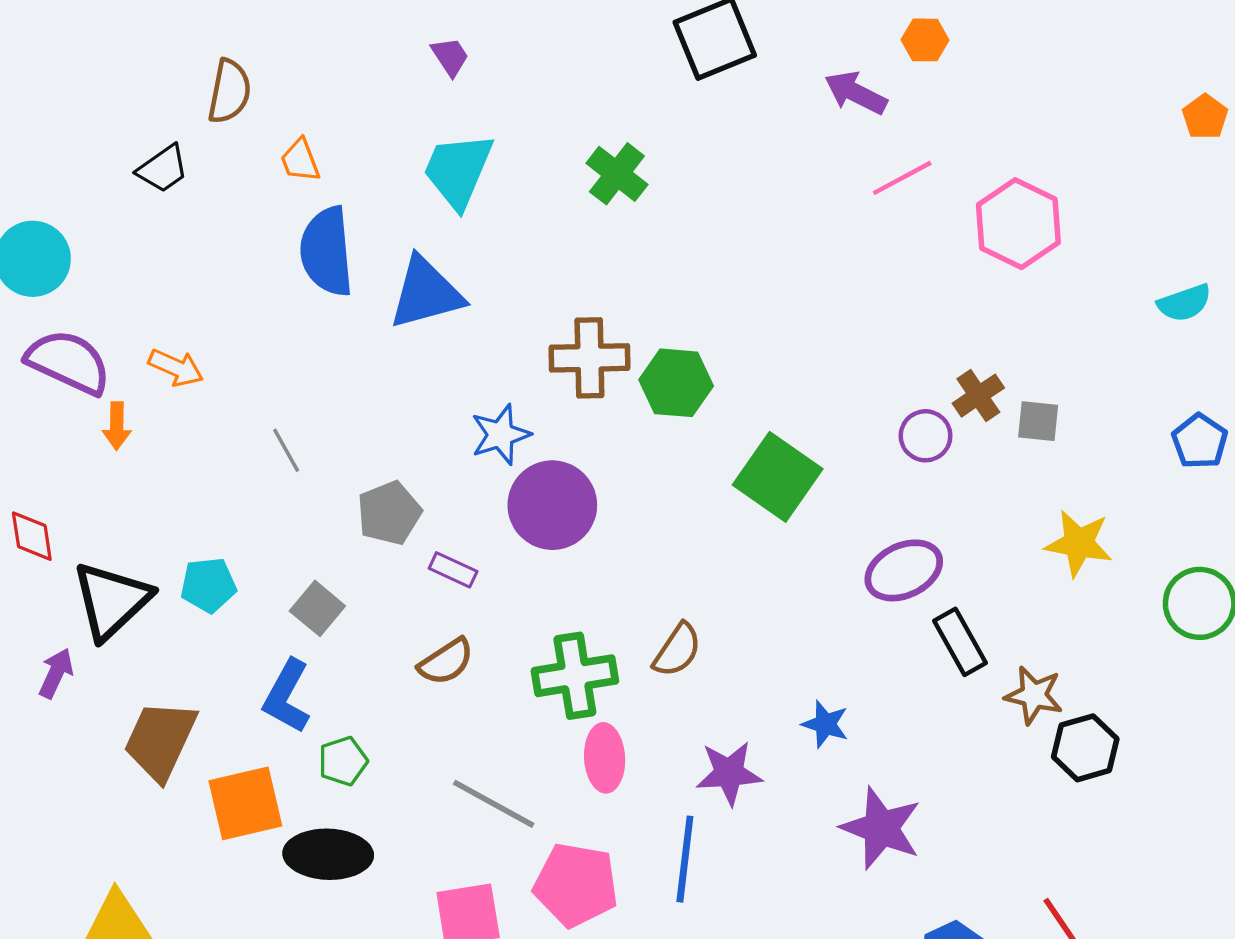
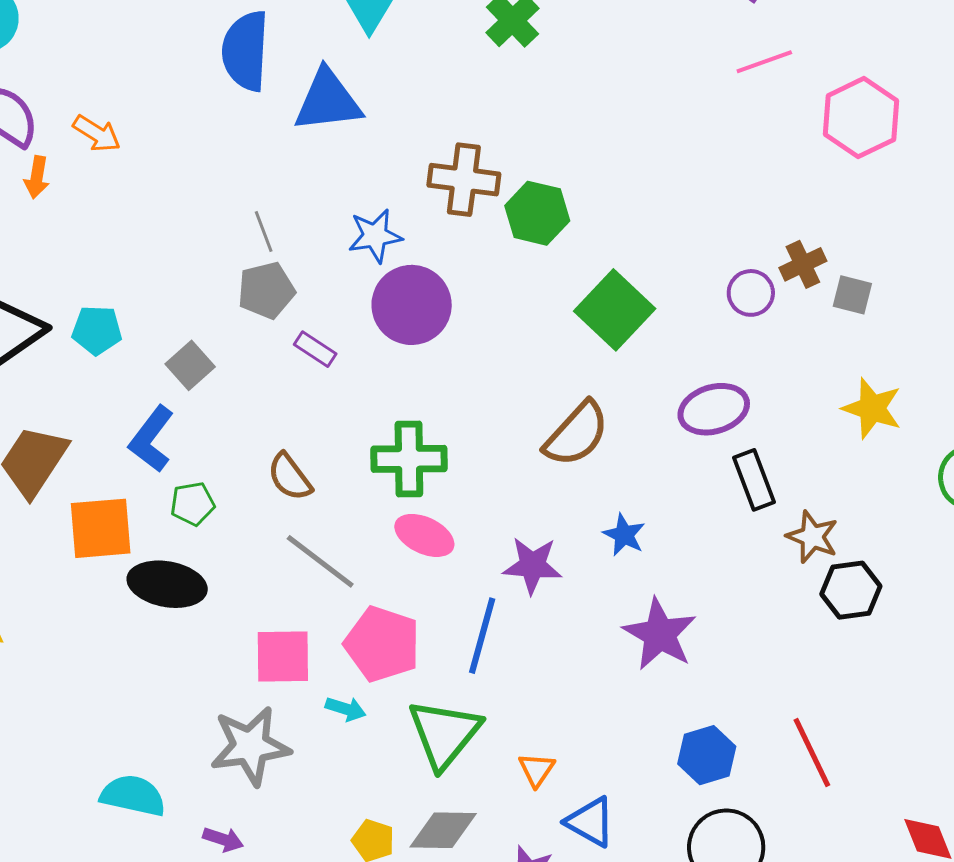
gray line: (286, 450) -> (264, 232), moved
brown semicircle: (677, 650) -> (576, 434), moved, size x1.4
brown semicircle: (446, 662) -> (290, 477), moved, turned 78
pink ellipse: (605, 758) -> (424, 535), turned -70

